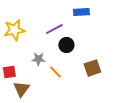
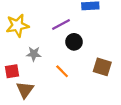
gray star: (38, 59) -> (34, 54), moved
brown square: (92, 68) -> (102, 67), turned 36

